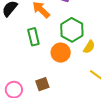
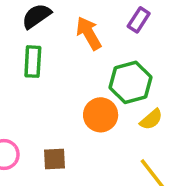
green rectangle: (33, 37) -> (33, 62), moved

